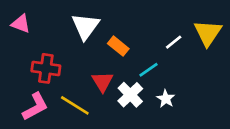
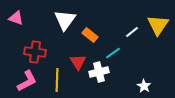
white cross: (130, 95) -> (99, 72), turned 30
white star: (166, 99) -> (144, 86), moved
yellow line: (75, 105) -> (57, 80), turned 60

